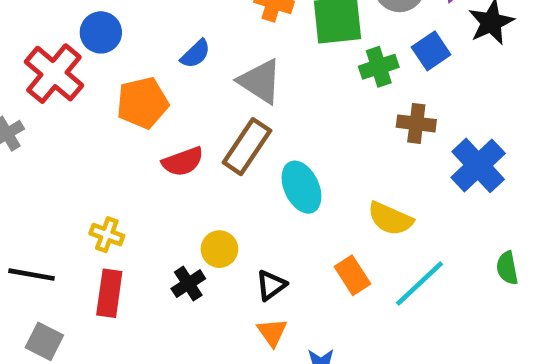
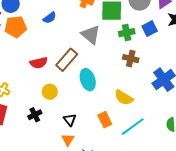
gray triangle: (260, 81) -> (91, 35), moved
orange pentagon: (143, 103) -> (16, 27), moved
brown cross: (416, 123) -> (131, 59), moved
yellow circle: (219, 249) -> (50, 92), moved
black triangle: (271, 285) -> (70, 120), turned -40

